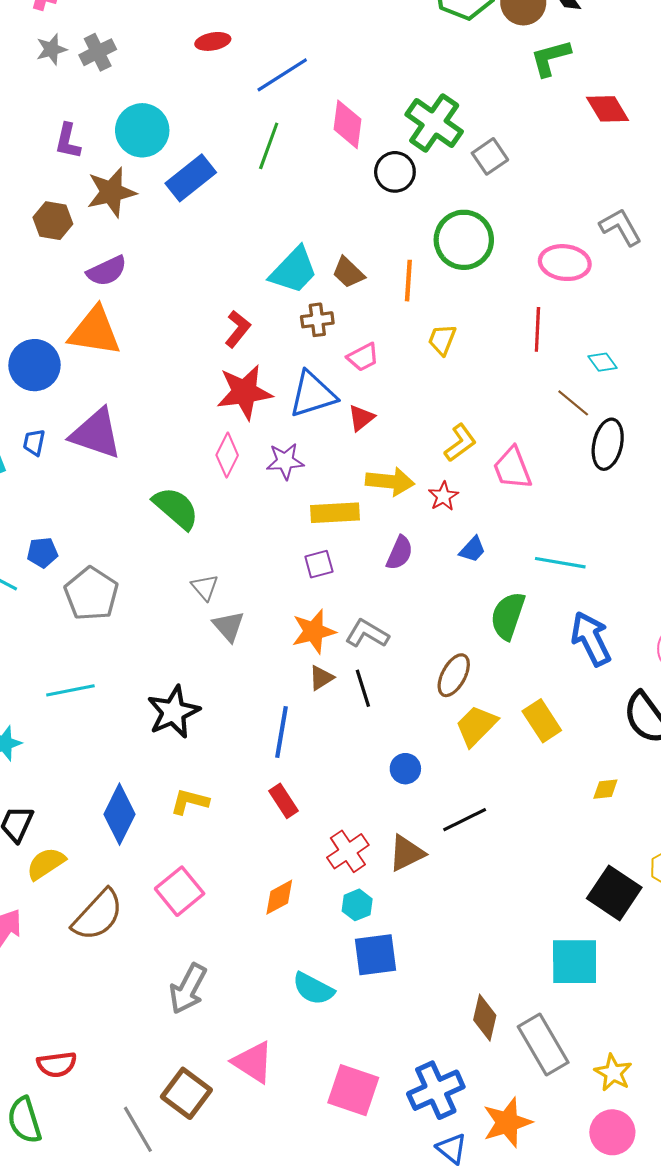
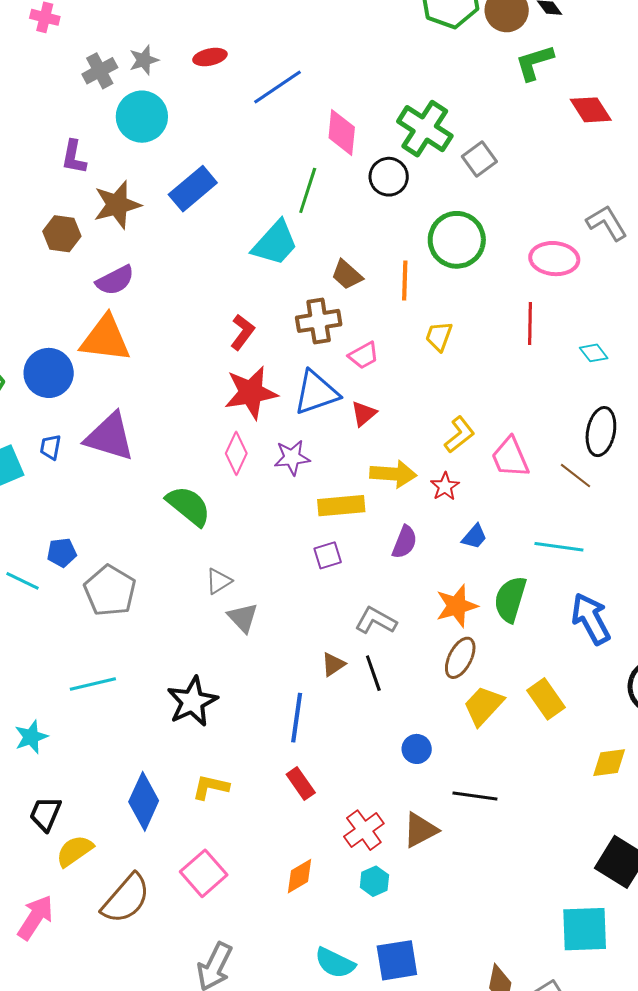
gray star: (51, 49) -> (144, 60), moved
cyan circle: (142, 130) -> (142, 117), moved
green line: (269, 146) -> (308, 190), moved
cyan trapezoid: (294, 270) -> (275, 243), moved
brown cross: (317, 320) -> (319, 321), size x1.4
brown line: (573, 403) -> (575, 476), moved
gray triangle: (205, 587) -> (219, 581), turned 40
orange star: (314, 631) -> (457, 606), moved
yellow diamond: (605, 789) -> (609, 763), size x1.4
black line: (465, 820) -> (475, 796), turned 36
blue square: (376, 955) -> (397, 960), moved

